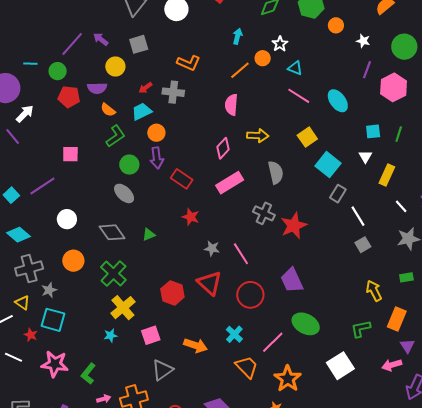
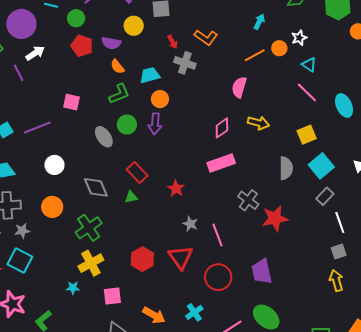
red arrow: (145, 88) -> (173, 42), moved, turned -96
gray semicircle: (276, 172) -> (286, 168), moved
red rectangle: (182, 179) -> (137, 172), moved
gray ellipse: (124, 193) -> (104, 137), moved
yellow arrow: (374, 291) -> (336, 280), moved

